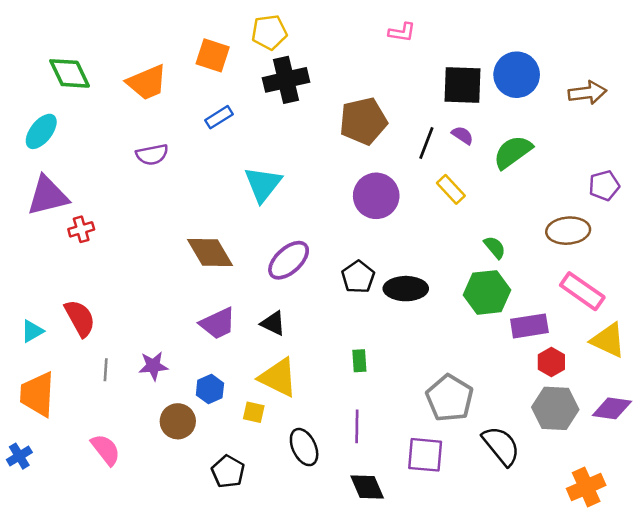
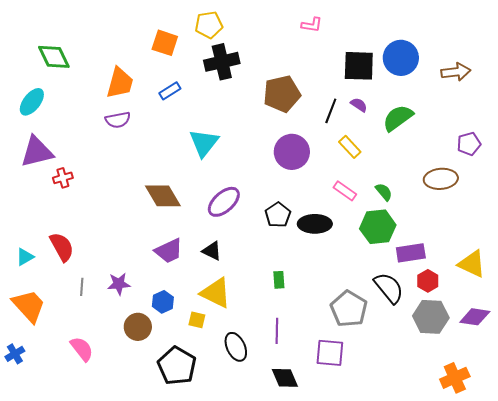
orange trapezoid: (147, 82) -> (120, 83), moved, turned -52
pink rectangle: (582, 291) -> (345, 191), moved, size x0.7
orange trapezoid: (37, 394) -> (29, 306), turned 135
black semicircle: (501, 446) -> (389, 288), moved
black pentagon: (228, 472) -> (177, 366), size x1.5

